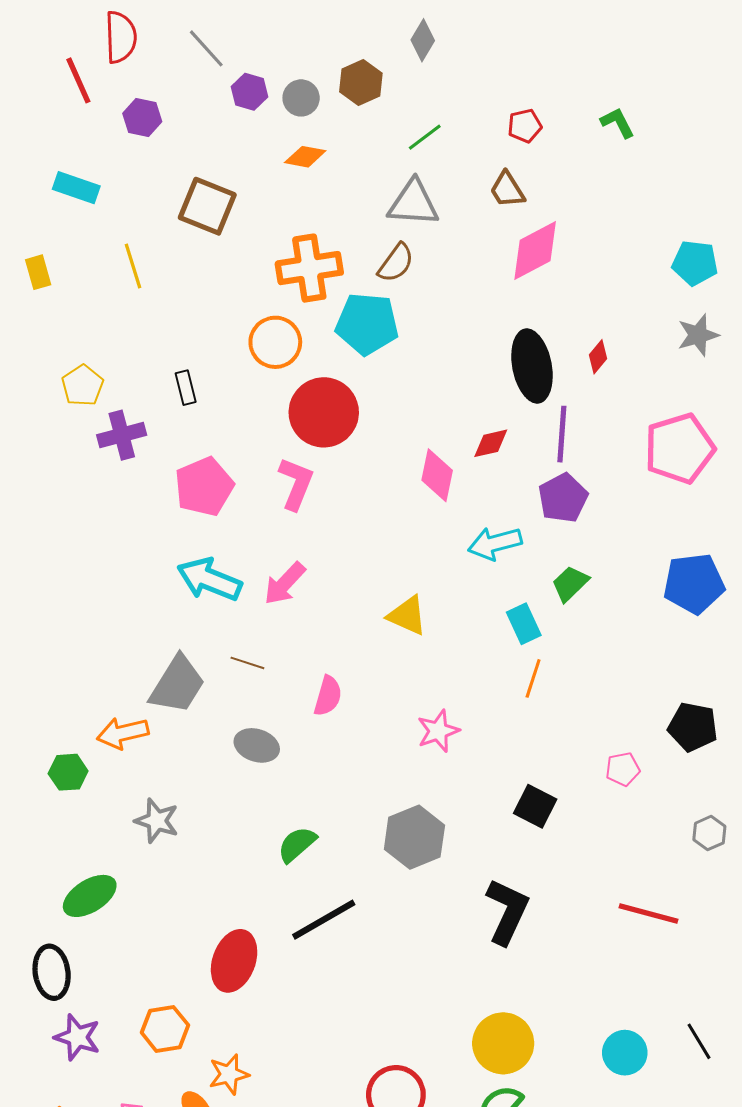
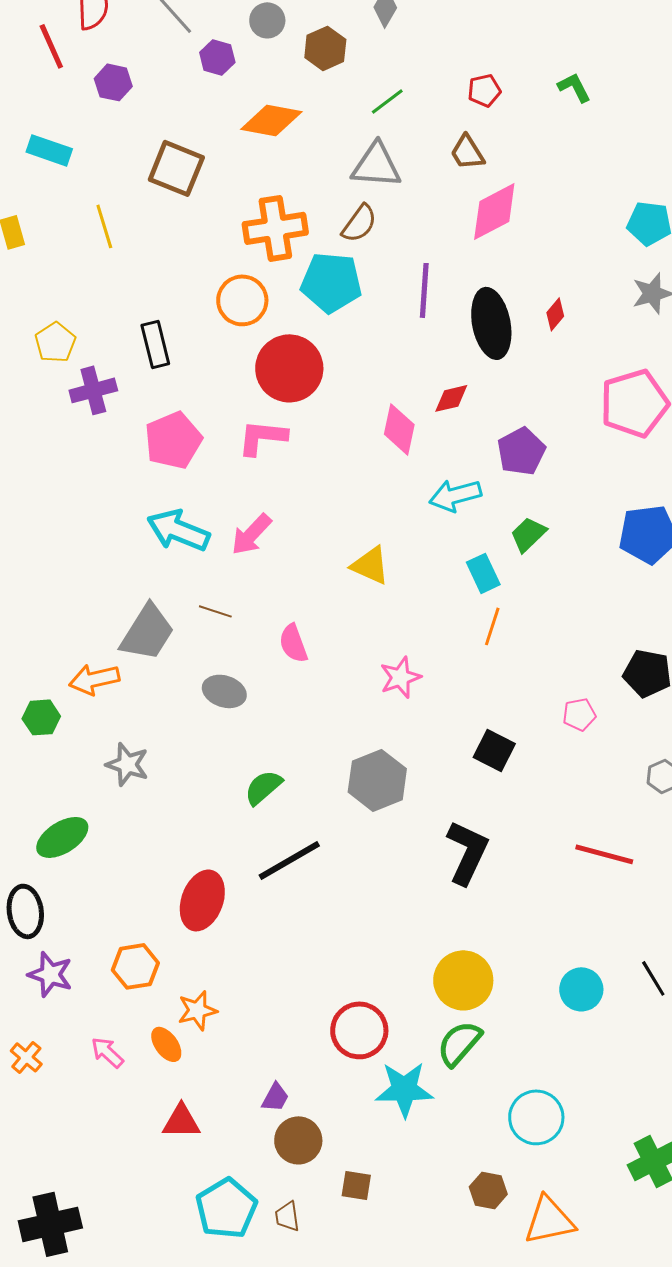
gray circle: (301, 98) -> (267, 20), moved
orange diamond: (305, 157) -> (271, 120), size x1.5
black rectangle: (186, 388) -> (155, 344), size x1.4
purple line: (562, 434) -> (424, 290), moved
pink L-shape: (296, 484) -> (262, 437), turned -106
pink semicircle: (328, 696) -> (293, 643), turned 144

